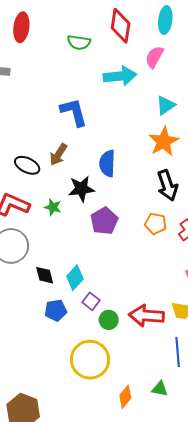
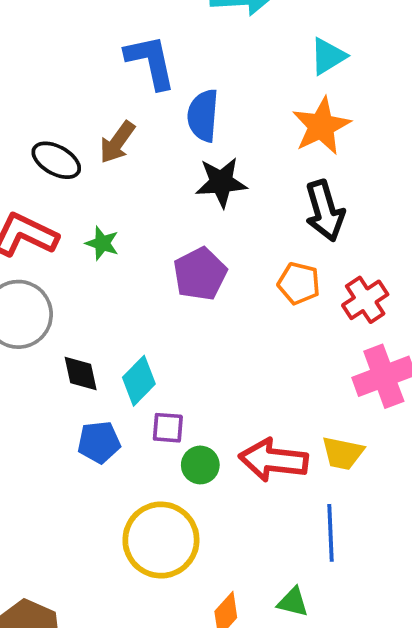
blue semicircle: (107, 163) -> (203, 115), moved
black star: (81, 189) -> (221, 182), moved
purple square: (91, 301) -> (168, 428), turned -36

